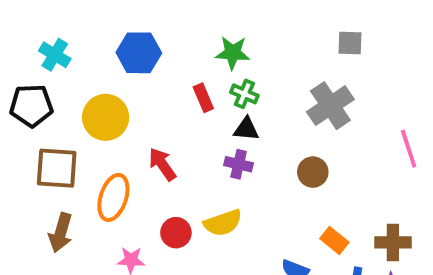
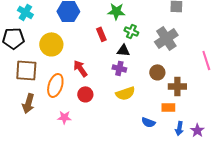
green cross: (244, 94) -> (131, 31), moved
yellow semicircle: (223, 223) -> (125, 93), moved
red circle: (176, 233) -> (85, 94), moved
orange rectangle: (334, 240) -> (168, 107), turned -40
brown cross: (393, 242) -> (177, 86), moved

